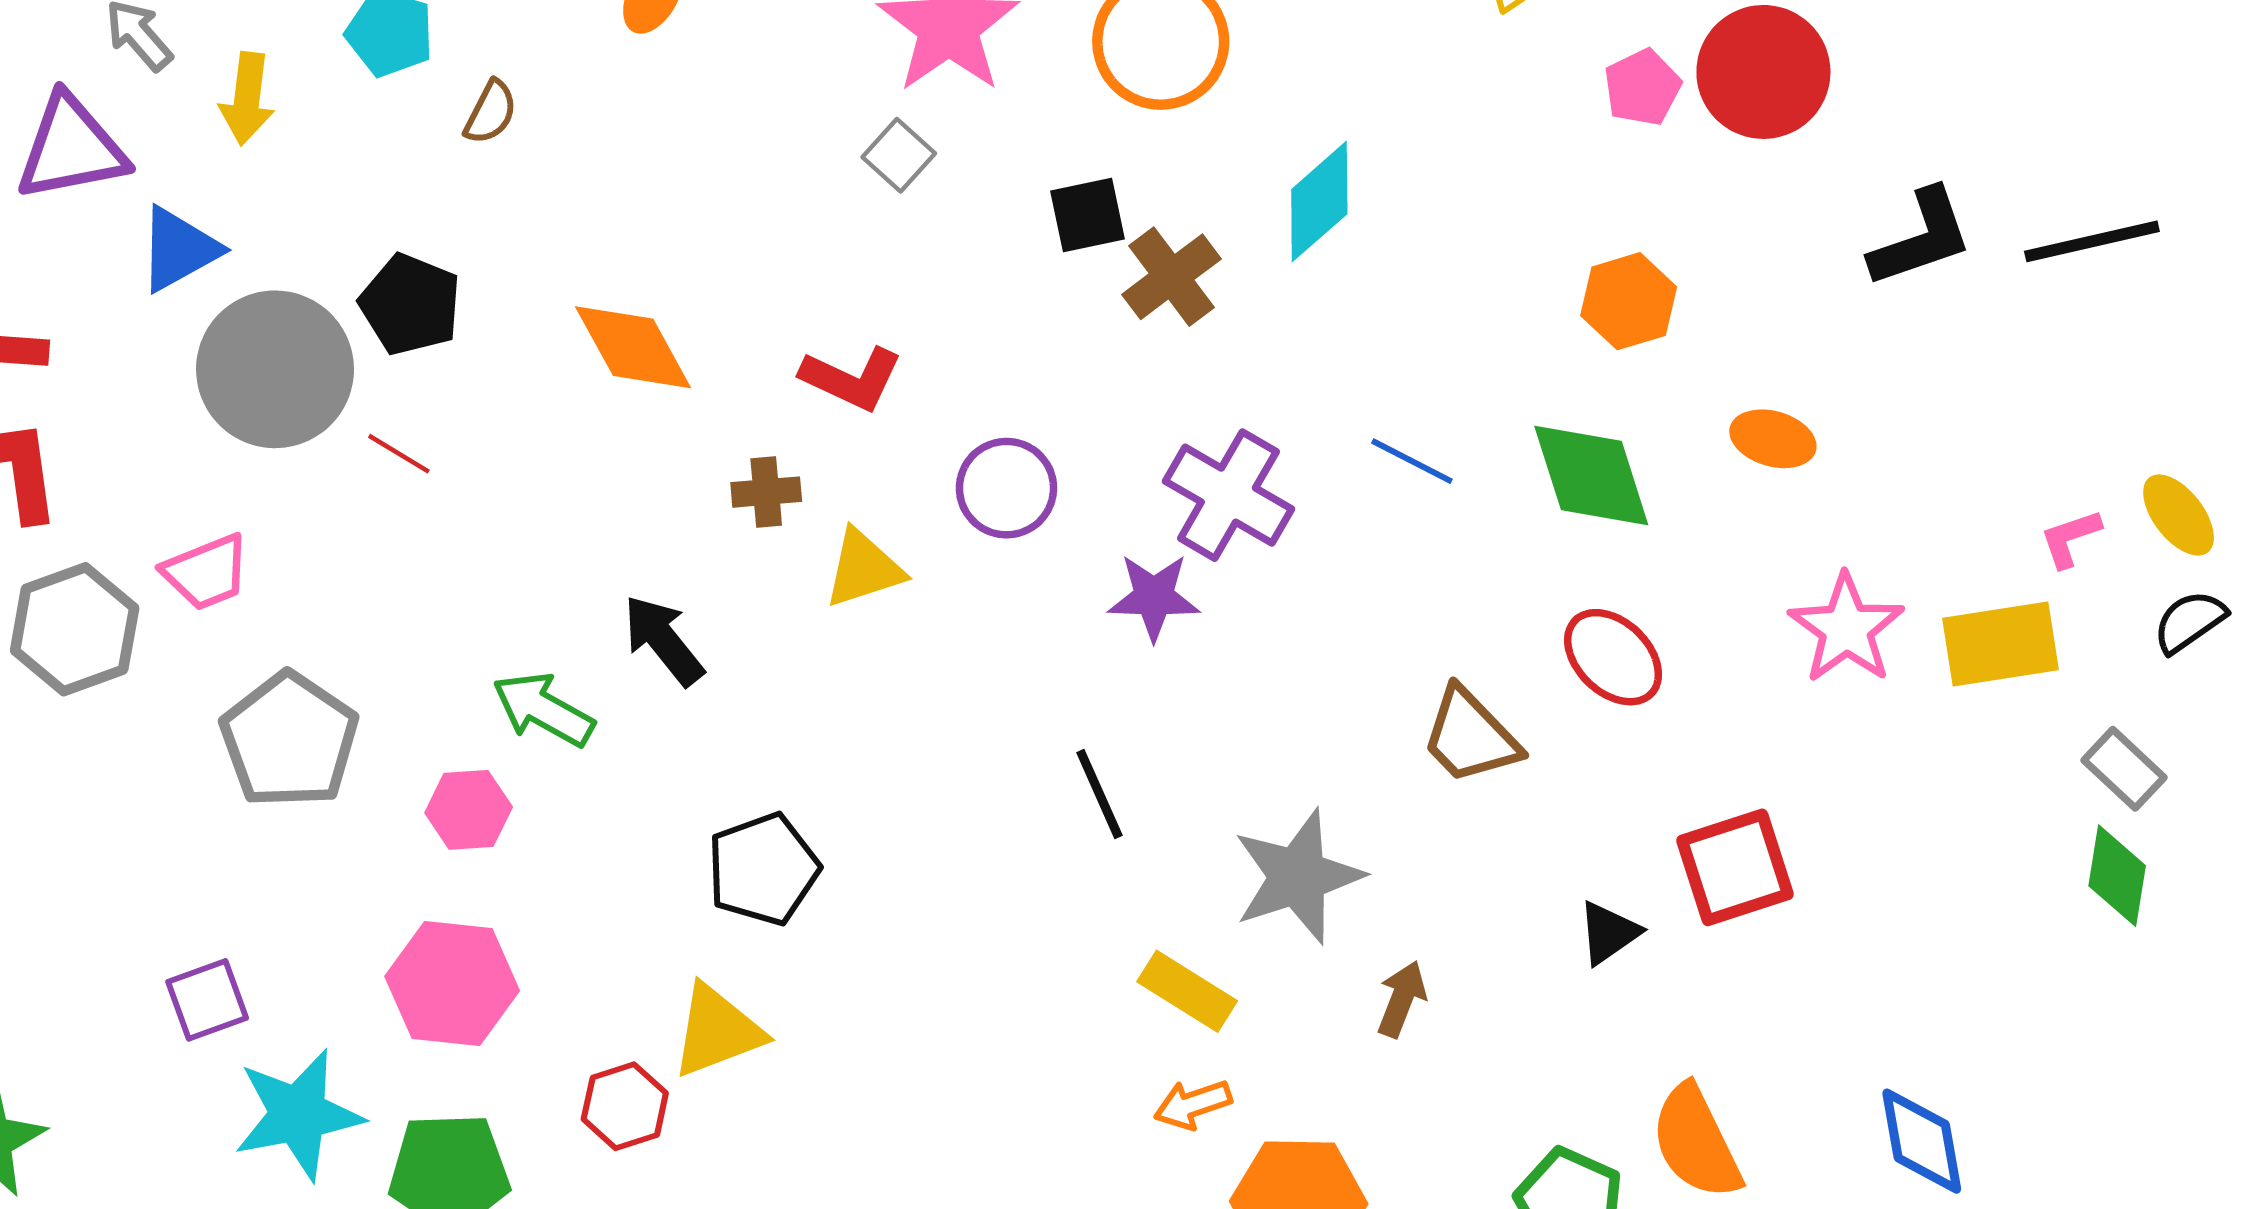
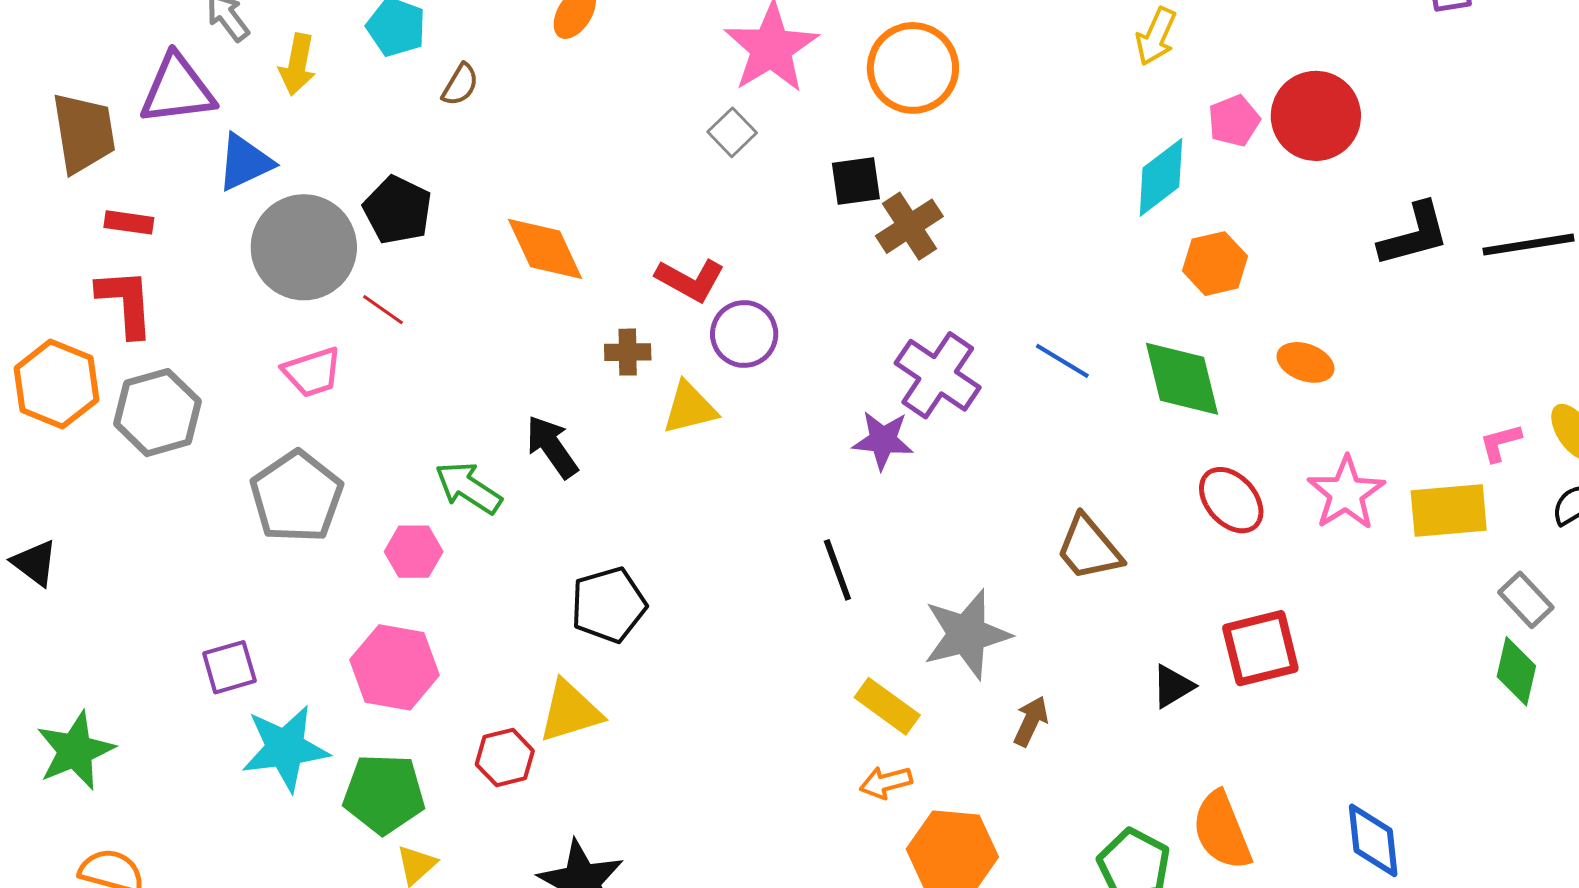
cyan diamond: (1319, 202) -> (1161, 177), moved
purple circle: (1006, 488) -> (744, 334), moved
pink trapezoid: (206, 572) -> (312, 372), moved
red ellipse: (1613, 657) -> (1231, 500), moved

